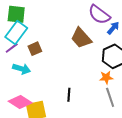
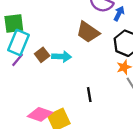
cyan arrow: (22, 69) -> (62, 57), moved

